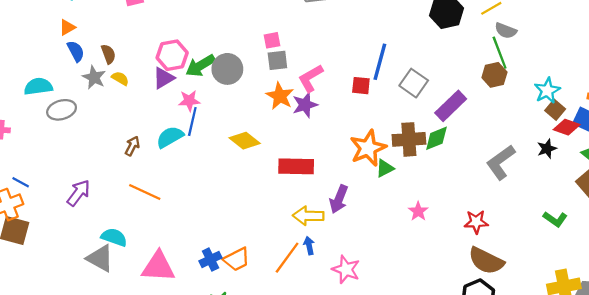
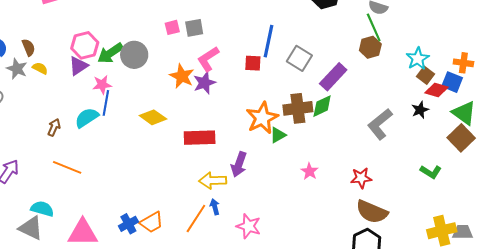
gray square: (277, 60) -> (194, 28), moved

